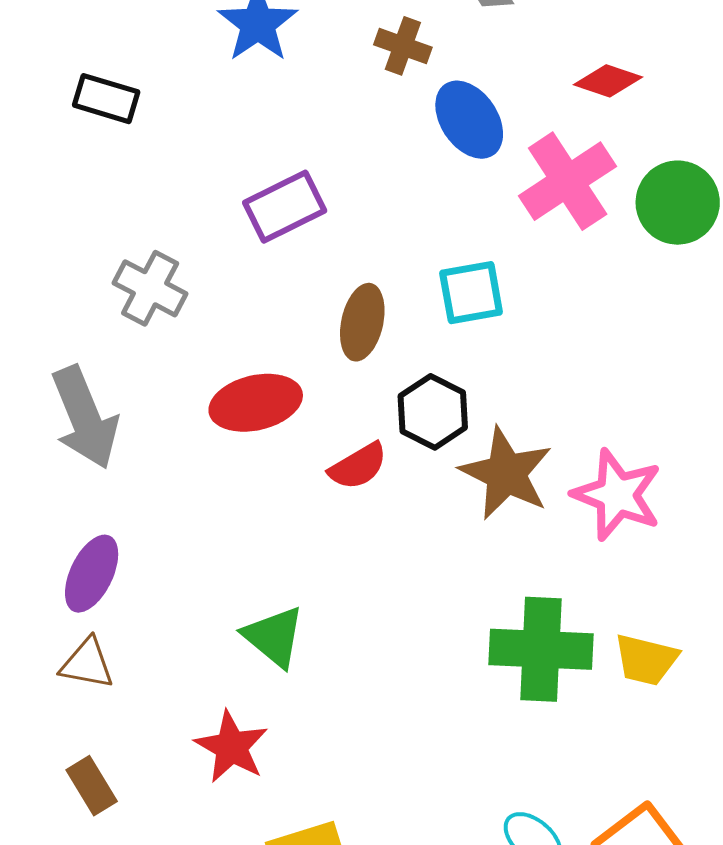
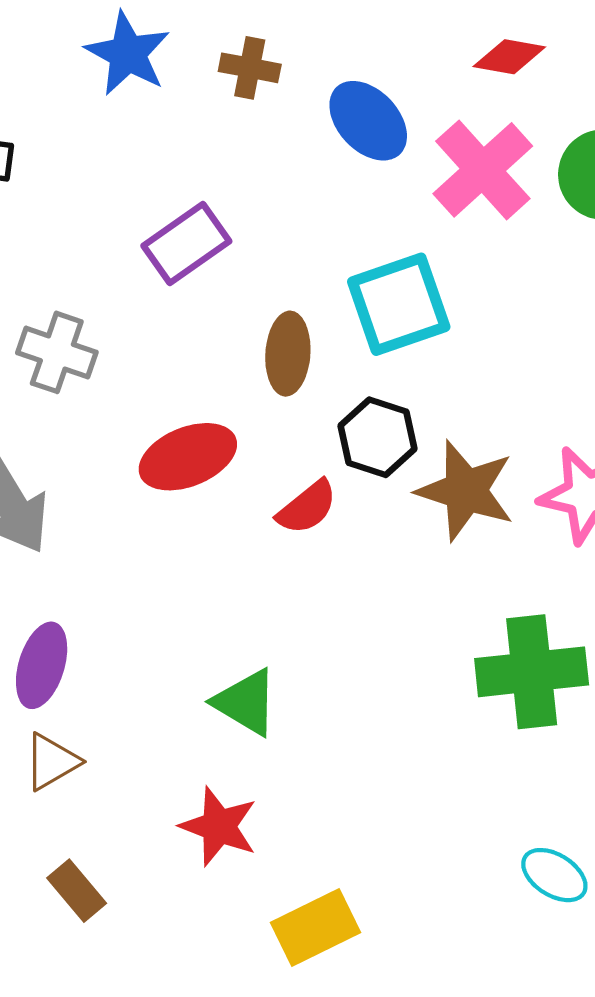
brown cross: (403, 46) -> (250, 68), moved
cyan square: (471, 293) -> (399, 304), size x1.4
brown triangle: (87, 664) -> (52, 762), turned -32

